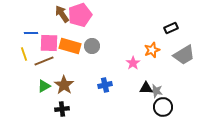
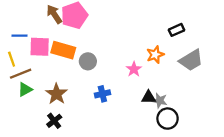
gray circle: (92, 46) -> (88, 61), moved
brown line: (44, 61) -> (21, 74), moved
green triangle: (44, 86) -> (25, 89), moved
black cross: (62, 109) -> (54, 121), turned -32

